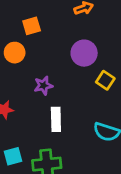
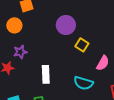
purple star: (43, 86) -> (20, 52), moved

